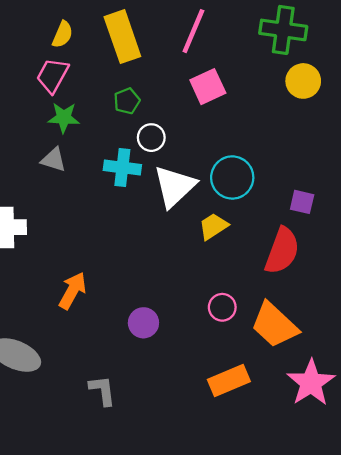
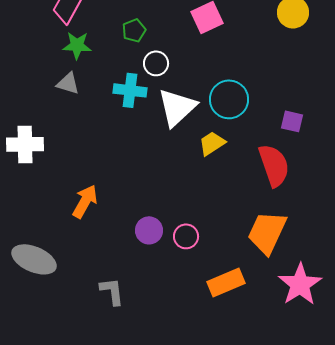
red semicircle: (282, 251) -> (274, 165), turned -39
pink circle: (222, 307) -> (186, 236), moved
orange trapezoid: (274, 325) -> (267, 232), turned 72

